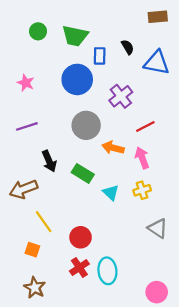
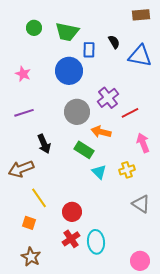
purple cross: (121, 96) -> (108, 98), moved
pink arrow: (142, 158) -> (143, 143), moved
green rectangle: (83, 173) -> (84, 150), moved

